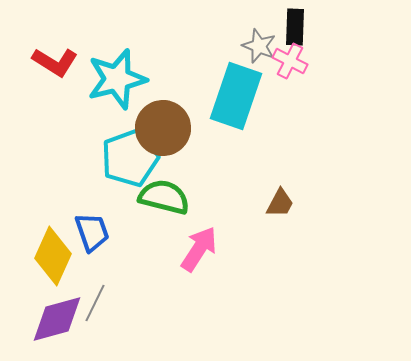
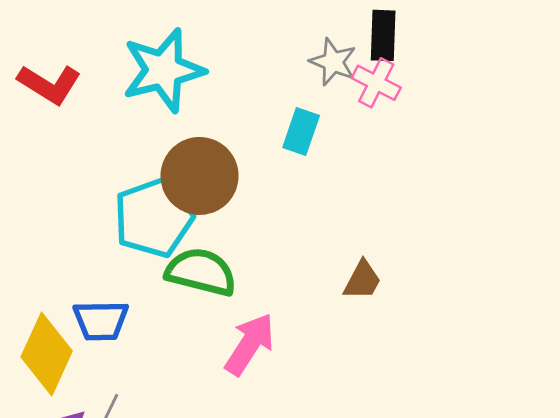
cyan star: (117, 79) -> (163, 70), moved
cyan rectangle: (236, 96) -> (301, 131), size x0.5
blue trapezoid: (92, 232) -> (101, 321), turned 108

